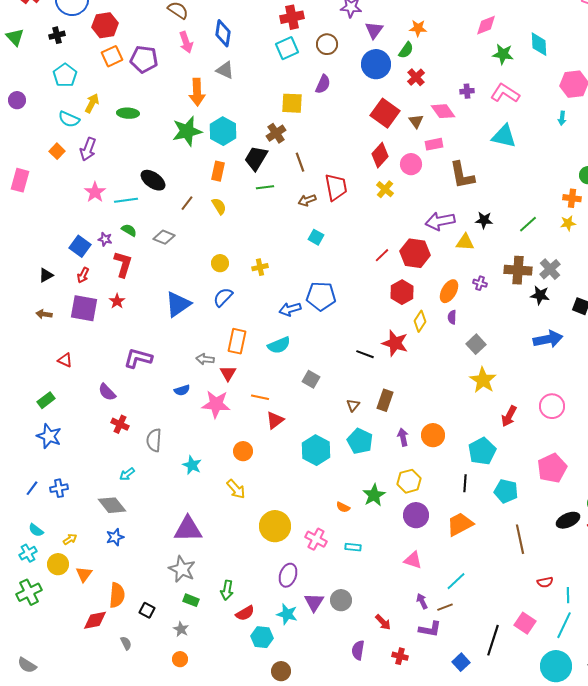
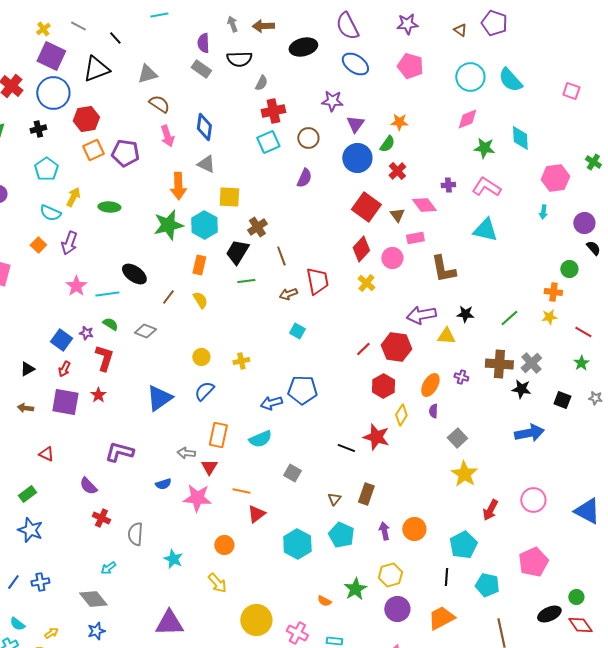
yellow square: (292, 103) -> (229, 197), moved

